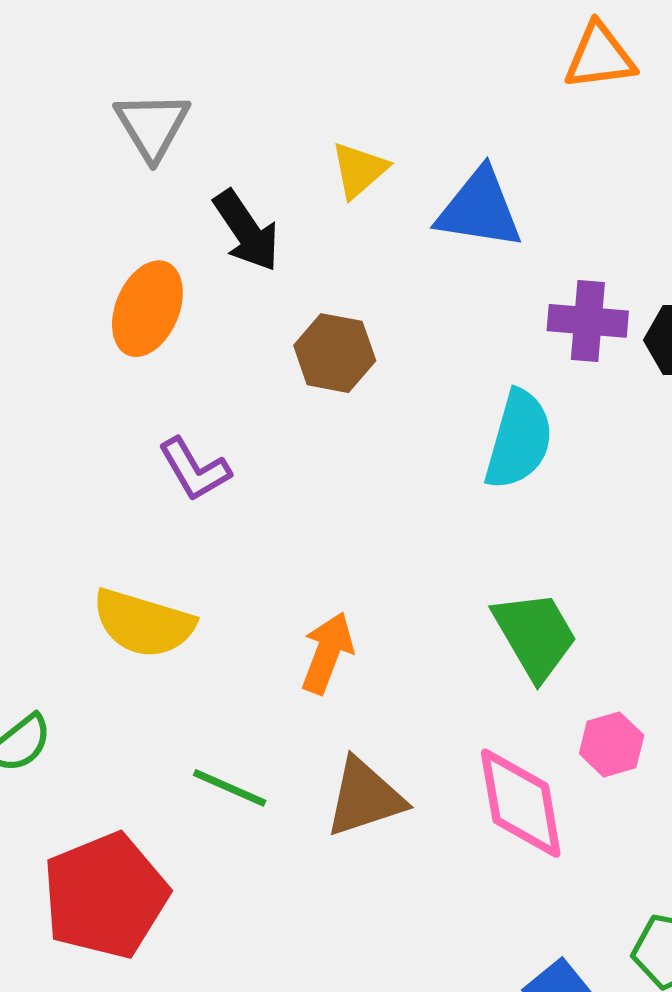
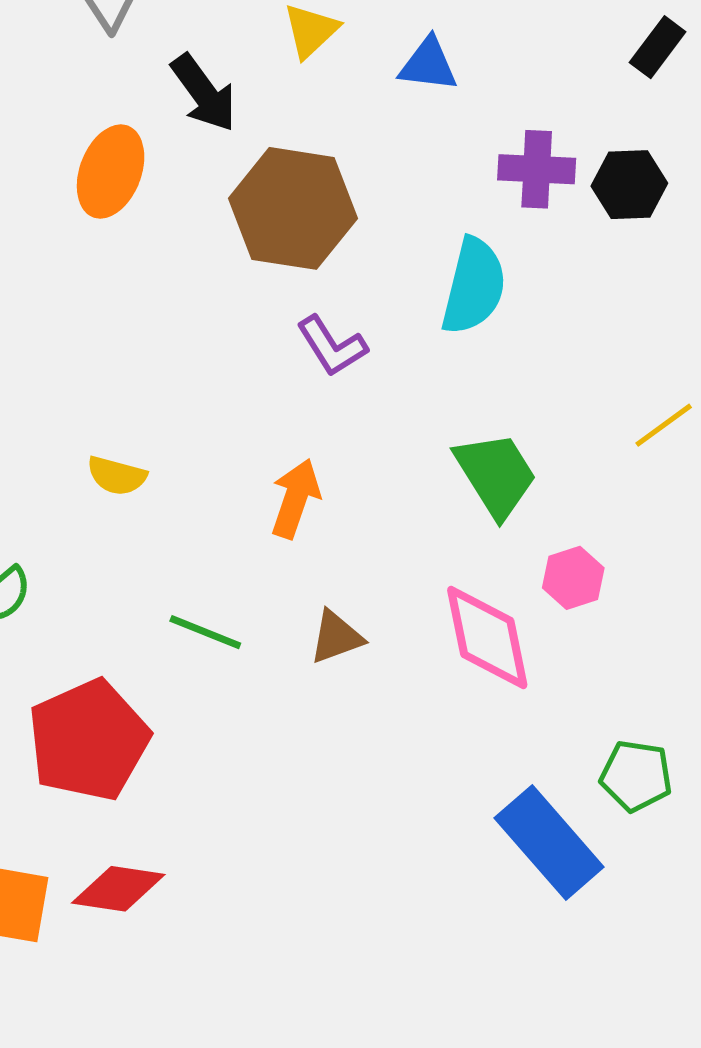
blue triangle: (479, 209) -> (428, 64), size x0.7
brown hexagon: (335, 353) -> (293, 208), size x1.6
purple L-shape: (194, 469) -> (332, 346), moved
yellow semicircle: (143, 623) -> (117, 476), size x0.6
brown triangle: (365, 798) -> (336, 637), size x0.7

